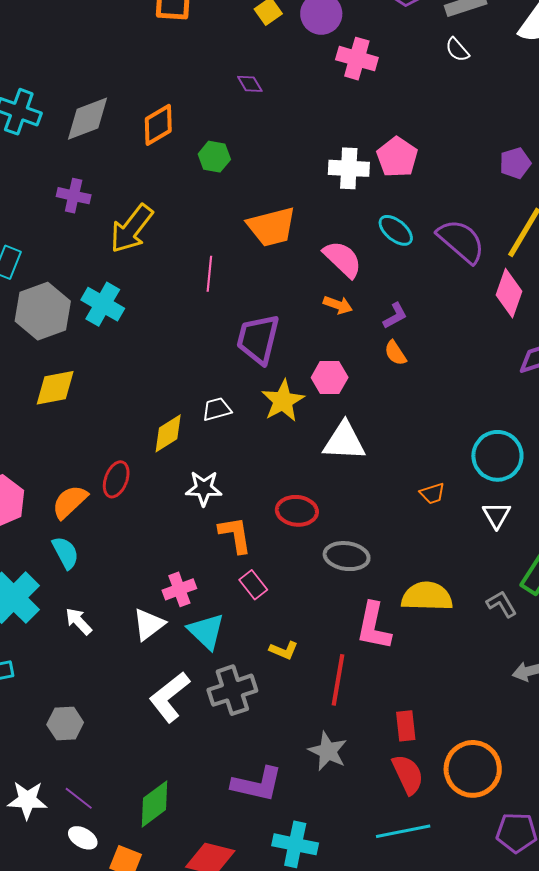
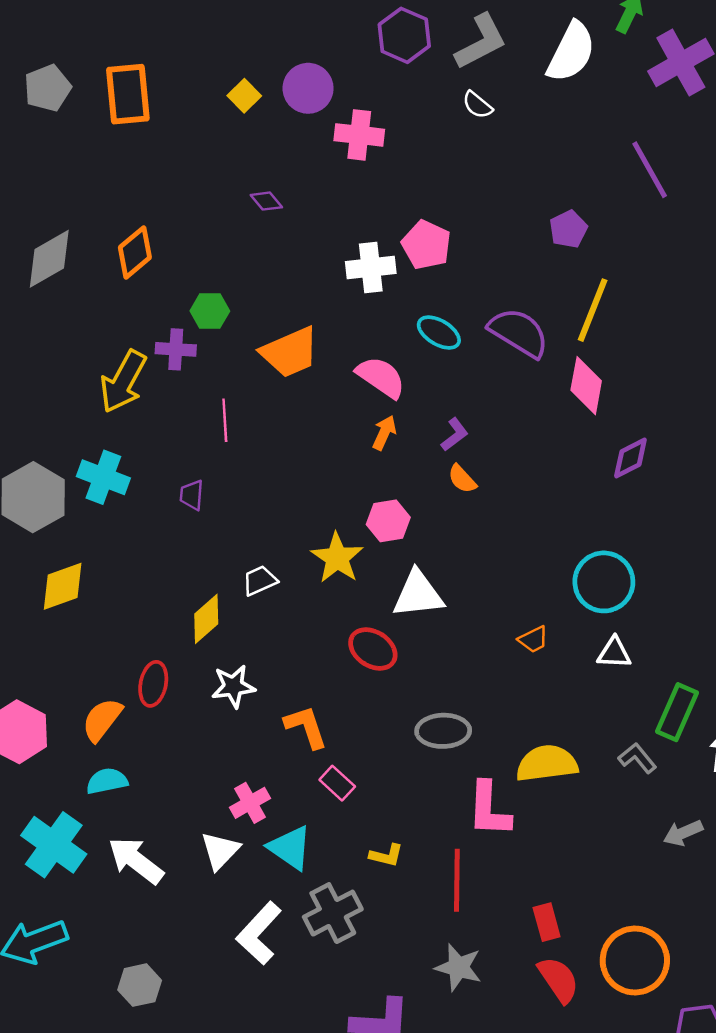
purple diamond: (250, 84) -> (266, 201), moved
green hexagon: (214, 157) -> (210, 311), moved
purple cross: (74, 196) -> (176, 349), moved
orange arrow: (338, 305) -> (384, 433), turned -76
purple trapezoid: (258, 339) -> (192, 495), moved, size x0.5
white star: (204, 488) -> (233, 686), moved
red ellipse: (297, 511) -> (373, 649), moved, turned 36
white triangle: (496, 515) -> (614, 653), turned -48
cyan semicircle: (65, 553) -> (107, 781), turned -64
white arrow: (79, 621) -> (136, 861), size x1.6

